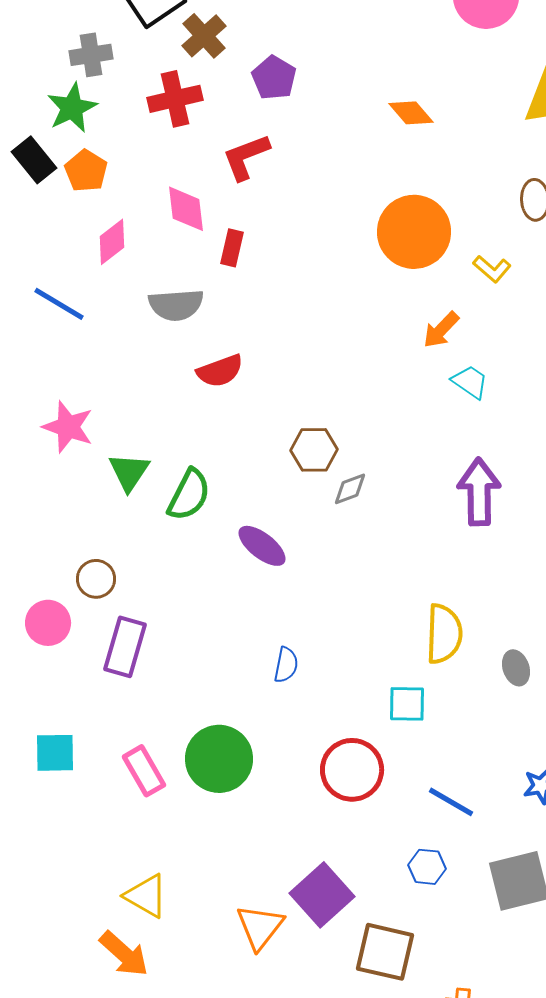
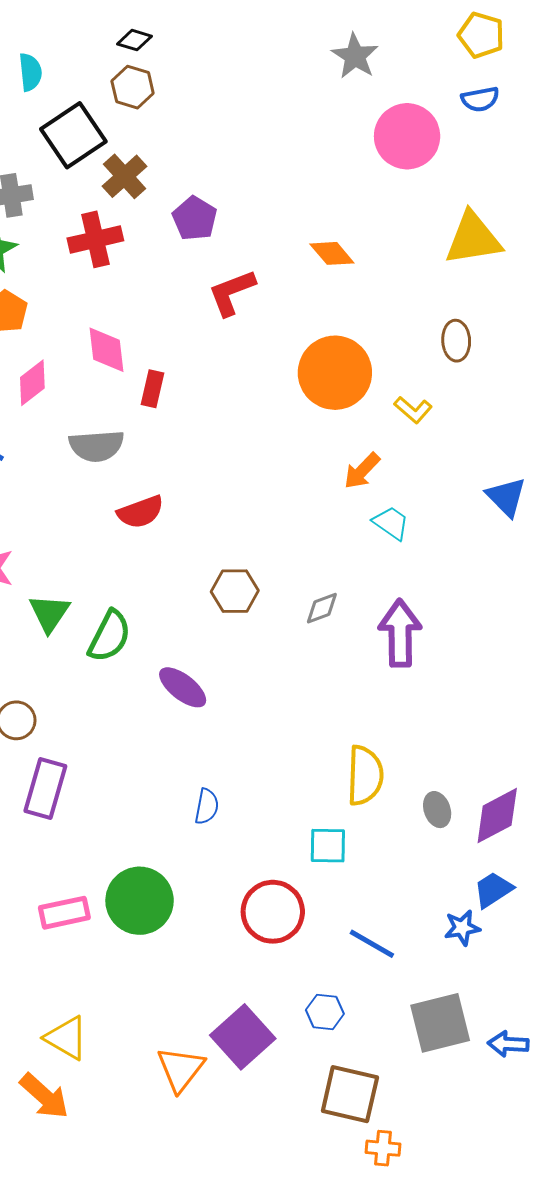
red L-shape: (246, 157) -> (232, 293), moved
gray diamond: (350, 489) -> (322, 608), moved
pink rectangle: (144, 771) -> (64, 913), turned -72
blue hexagon: (427, 867) -> (325, 1012), moved
brown square: (385, 952) -> (350, 1094), moved

